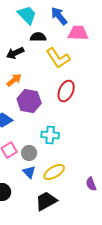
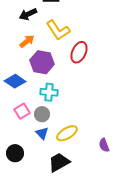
yellow L-shape: (58, 58) -> (58, 30), moved
cyan cross: (50, 135) -> (49, 92), moved

